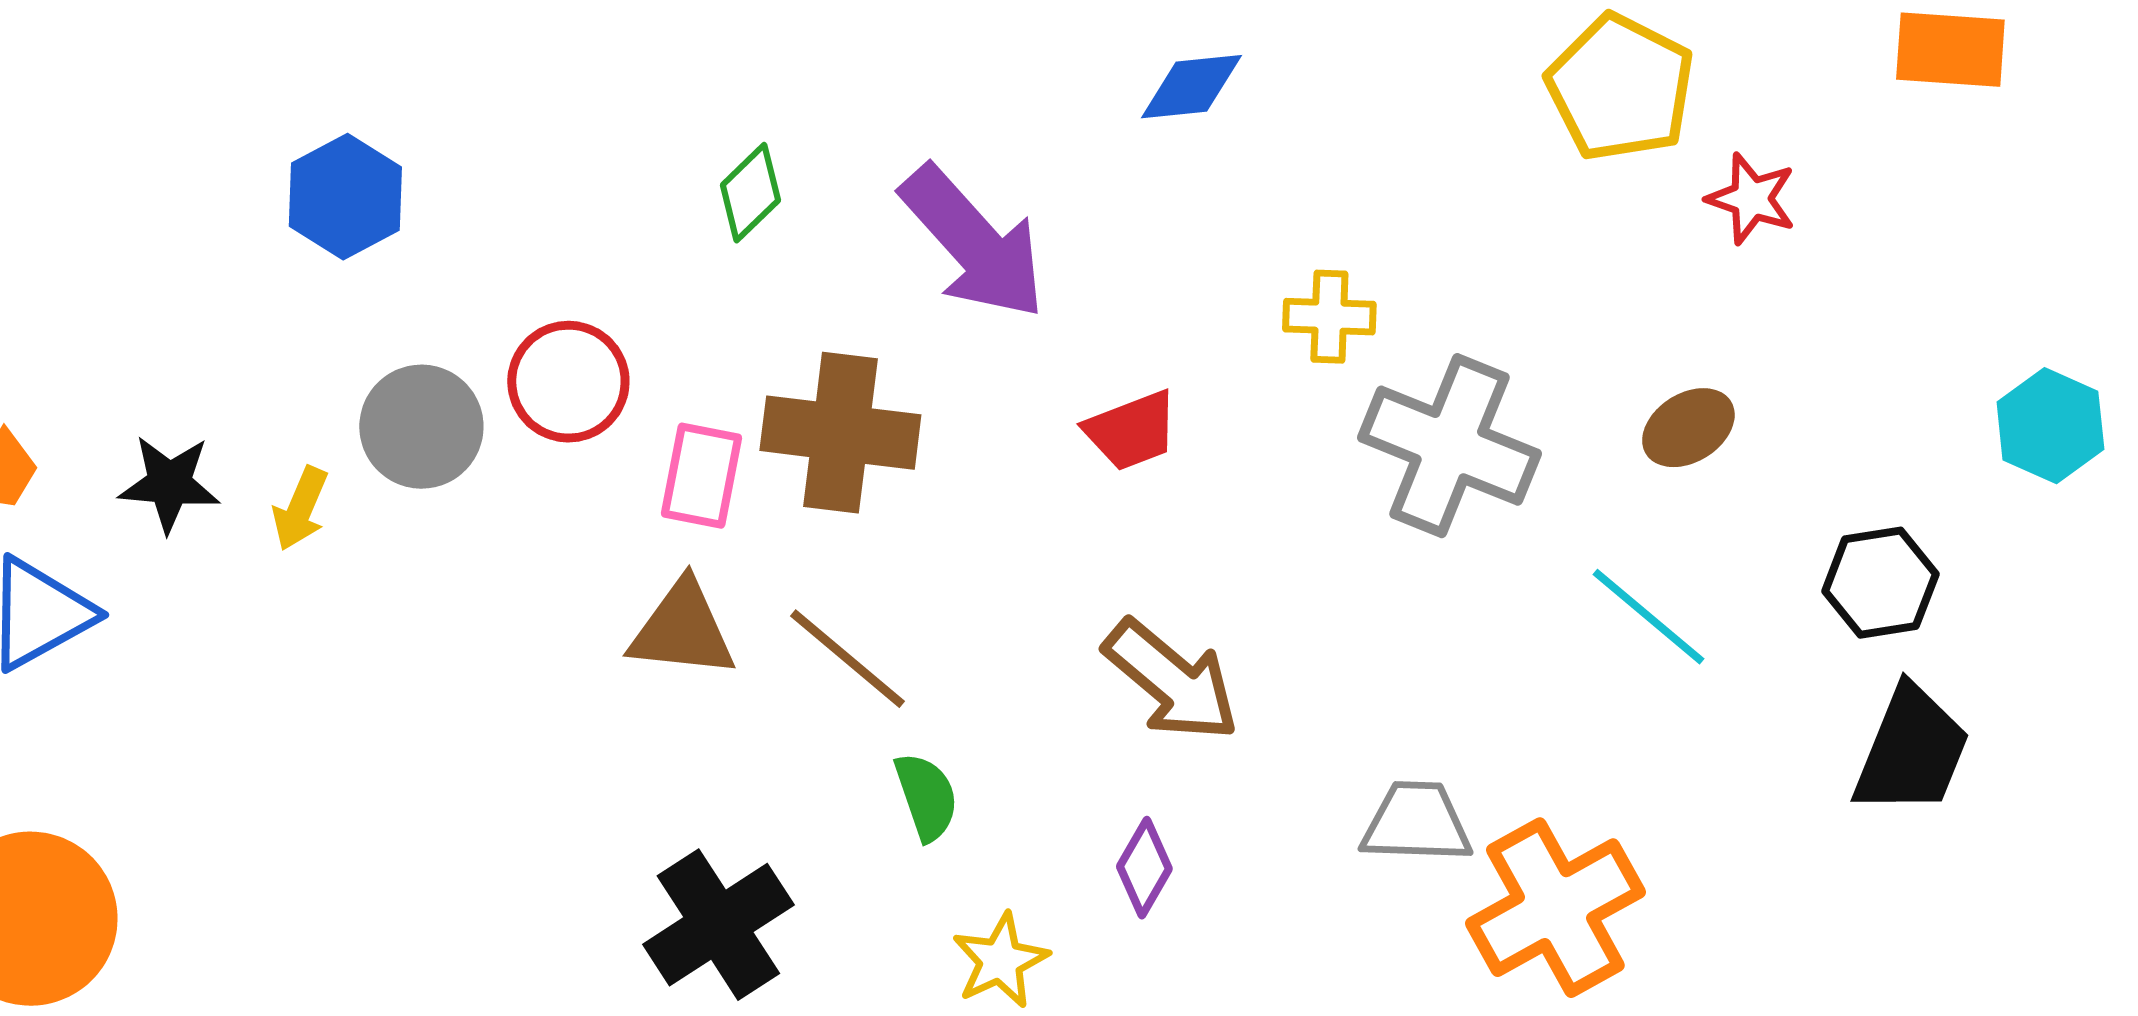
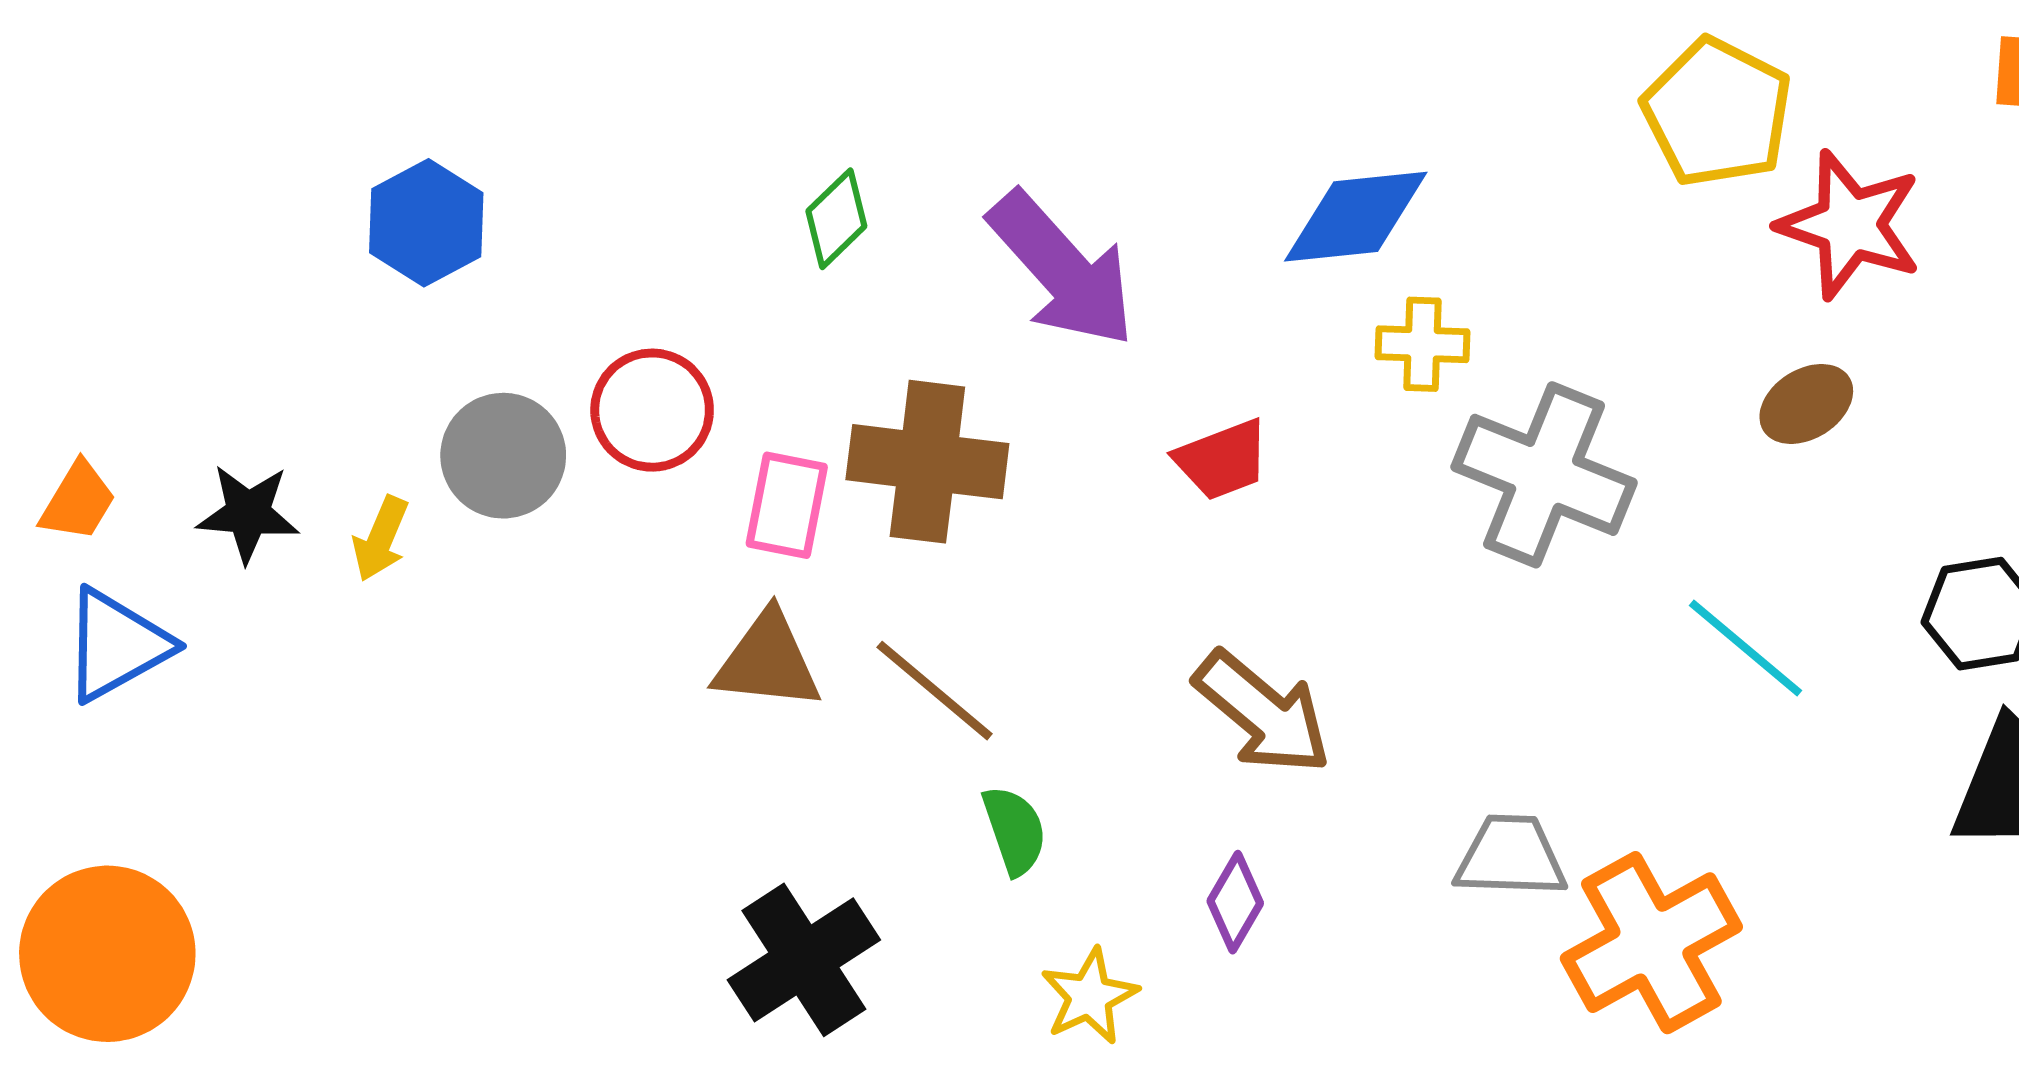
blue diamond: (1191, 87) -> (1356, 217), moved, size x1.4
red star: (1751, 199) -> (1850, 225), size x1.6
brown ellipse: (1688, 428) -> (1806, 404), moved

